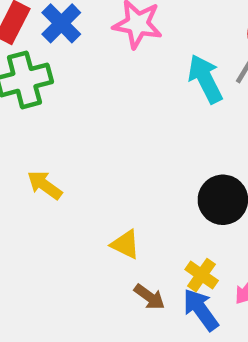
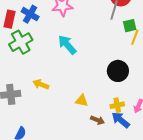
cyan arrow: (205, 79) -> (67, 45), moved
yellow cross: (202, 275) -> (117, 105), turned -32

